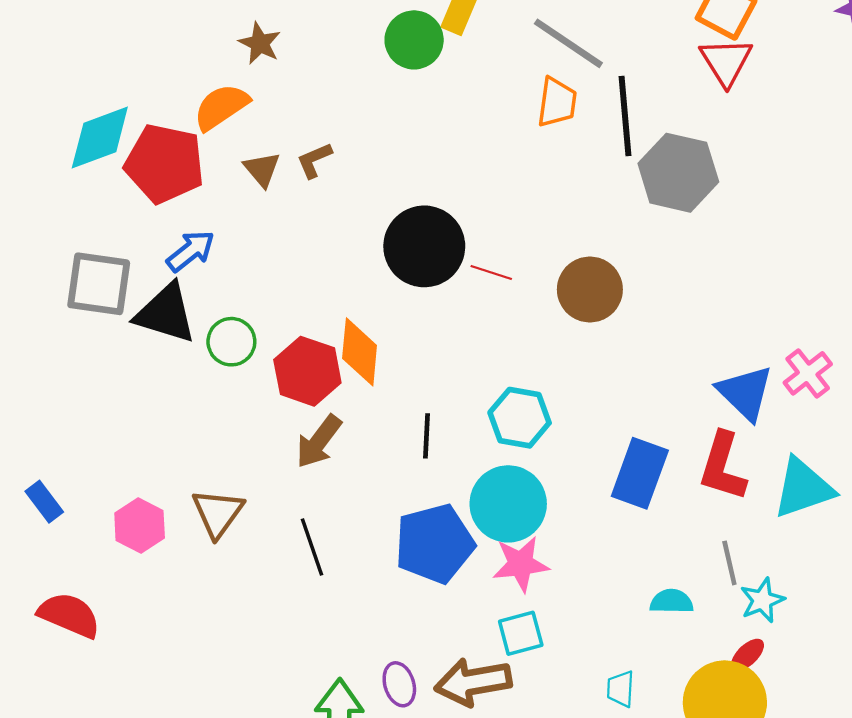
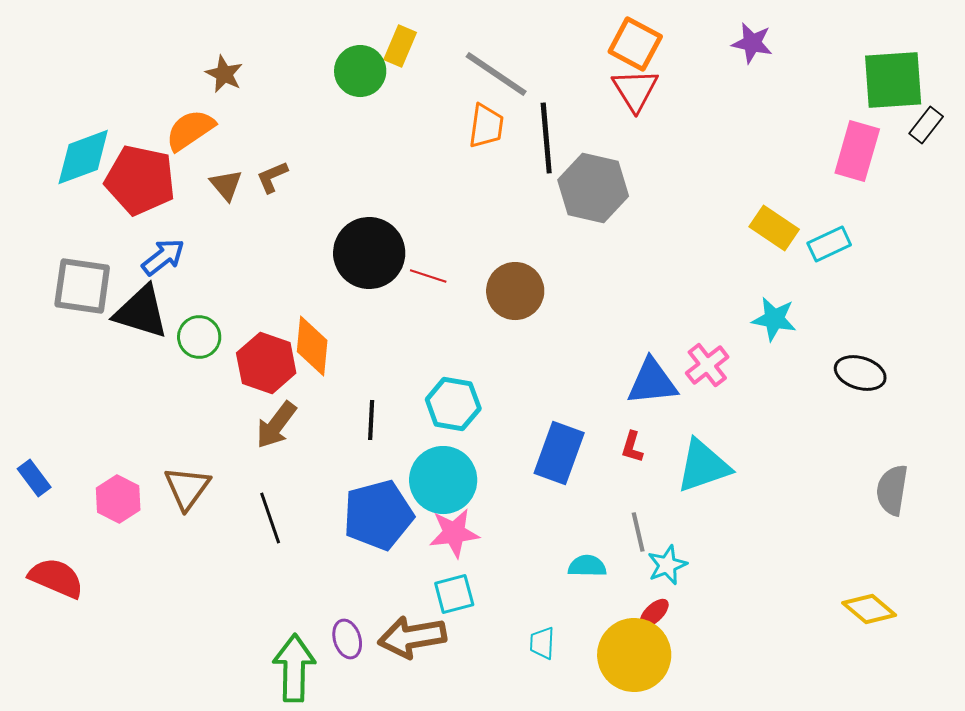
blue triangle: (745, 393) -> (652, 382), turned -50
red L-shape: (723, 466) -> (632, 447), size x0.5

